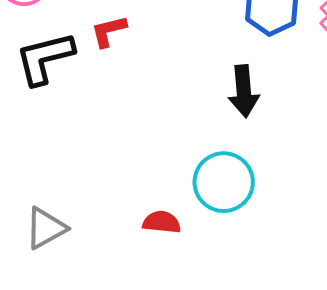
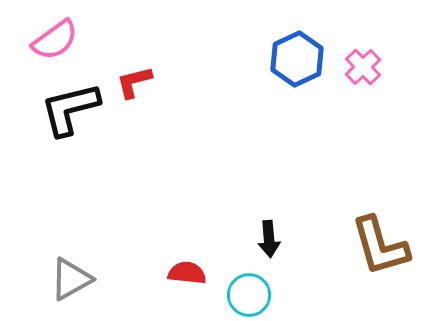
black arrow: (244, 91) -> (269, 239), moved, size x0.7
cyan circle: (224, 182) -> (249, 295), moved, size x0.7

